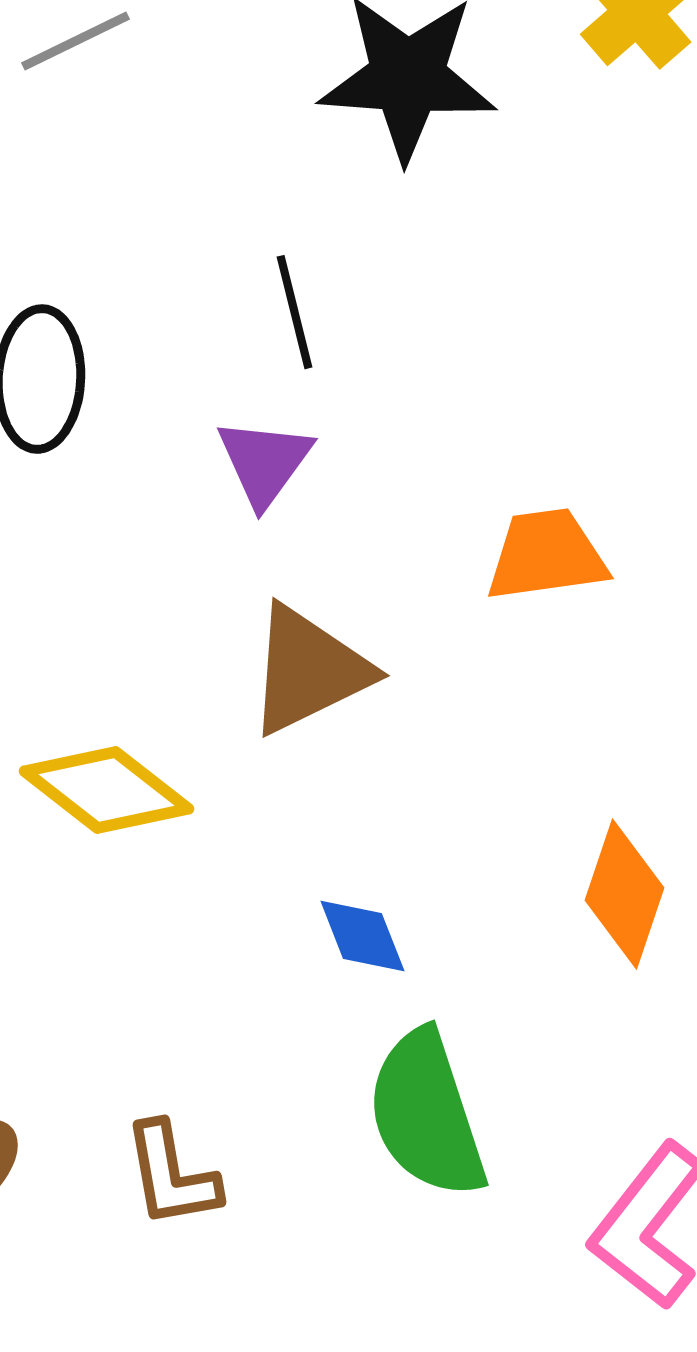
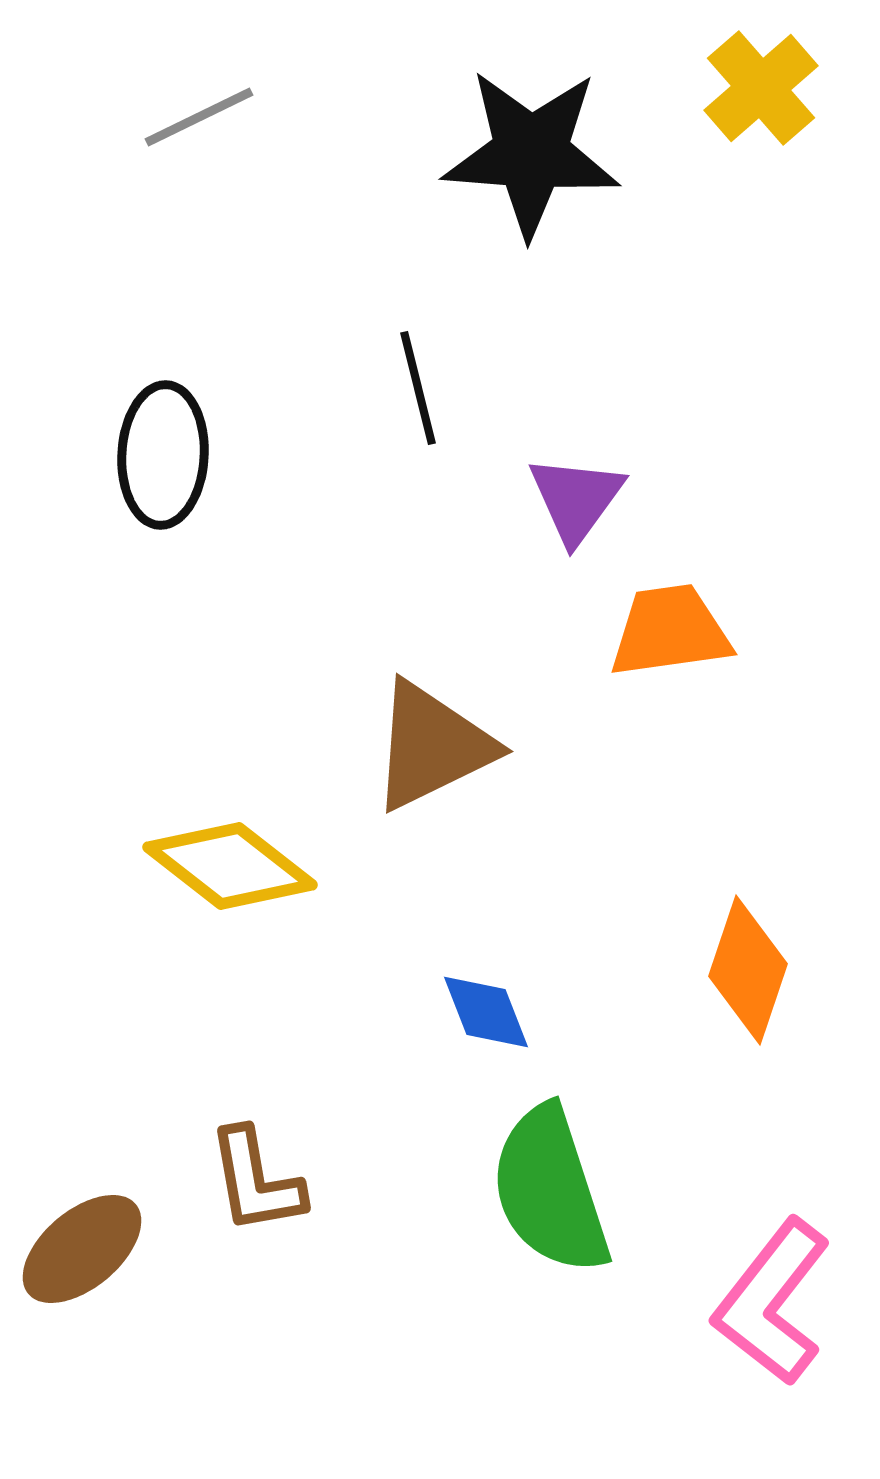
purple triangle: (264, 462) -> (576, 499), moved
brown L-shape: (171, 1175) -> (256, 1181), moved

